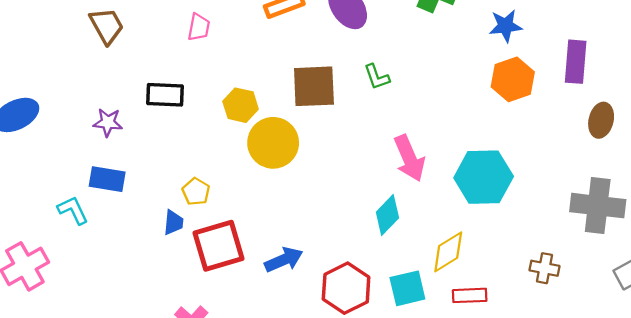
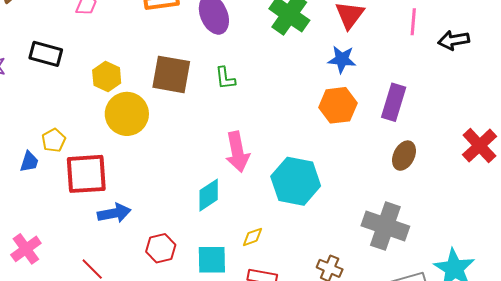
red square: (219, 246) -> (86, 174), moved
yellow diamond: (448, 252) -> (252, 237), size x0.6
red hexagon: (346, 288) -> (161, 248), size x0.7

